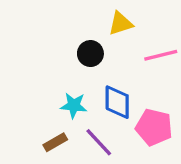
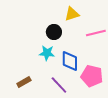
cyan star: (74, 105) -> (47, 53), moved
brown rectangle: (55, 142) -> (24, 82), moved

